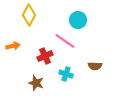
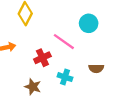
cyan circle: (78, 20) -> (89, 23), moved

